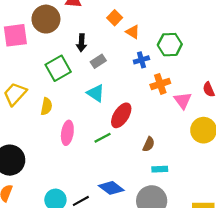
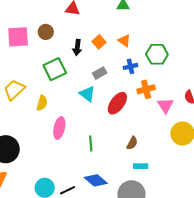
orange square: (115, 18) -> (99, 42), moved
brown circle: (46, 19) -> (46, 32), moved, size x0.6
gray rectangle: (98, 61) -> (100, 73), moved
red ellipse: (121, 115) -> (117, 103), moved
green line: (103, 138) -> (91, 144), moved, turned -70

